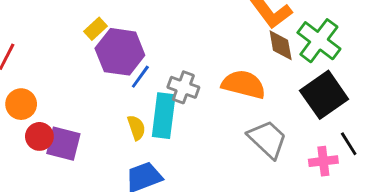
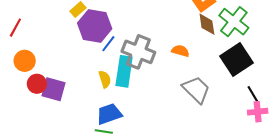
orange semicircle: (244, 84) -> (180, 51), size x0.6
gray cross: (183, 87) -> (138, 52), size x1.5
pink cross: (323, 161) -> (258, 112), moved

